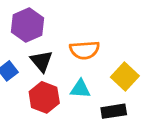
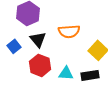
cyan triangle: (80, 89) -> (66, 73), moved

